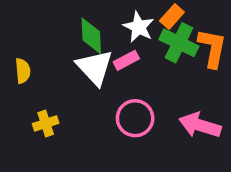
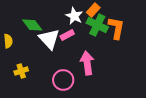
green diamond: (91, 36) -> (32, 25), moved, turned -35
pink circle: (135, 118) -> (63, 80), moved
pink arrow: (200, 125) -> (87, 63), moved, turned 65

